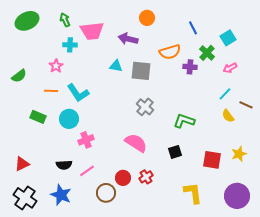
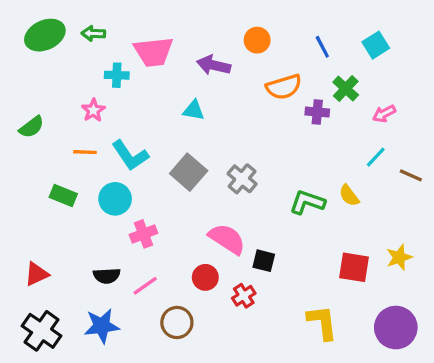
orange circle: (147, 18) -> (257, 40), moved
green arrow: (65, 20) -> (93, 33), moved, turned -64
cyan square: (228, 38) -> (376, 45), moved
gray square: (141, 71) -> (189, 172), moved, turned 35
yellow semicircle: (228, 116) -> (349, 196), moved
black square: (175, 152) -> (264, 261), moved, turned 32
red circle: (123, 178) -> (205, 277), moved
blue star: (61, 195) -> (102, 326), turned -30

